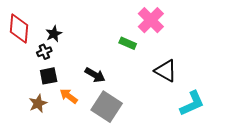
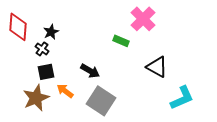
black cross: (44, 52) -> (42, 49), turned -32
brown star: (38, 103) -> (36, 98), size x1.5

